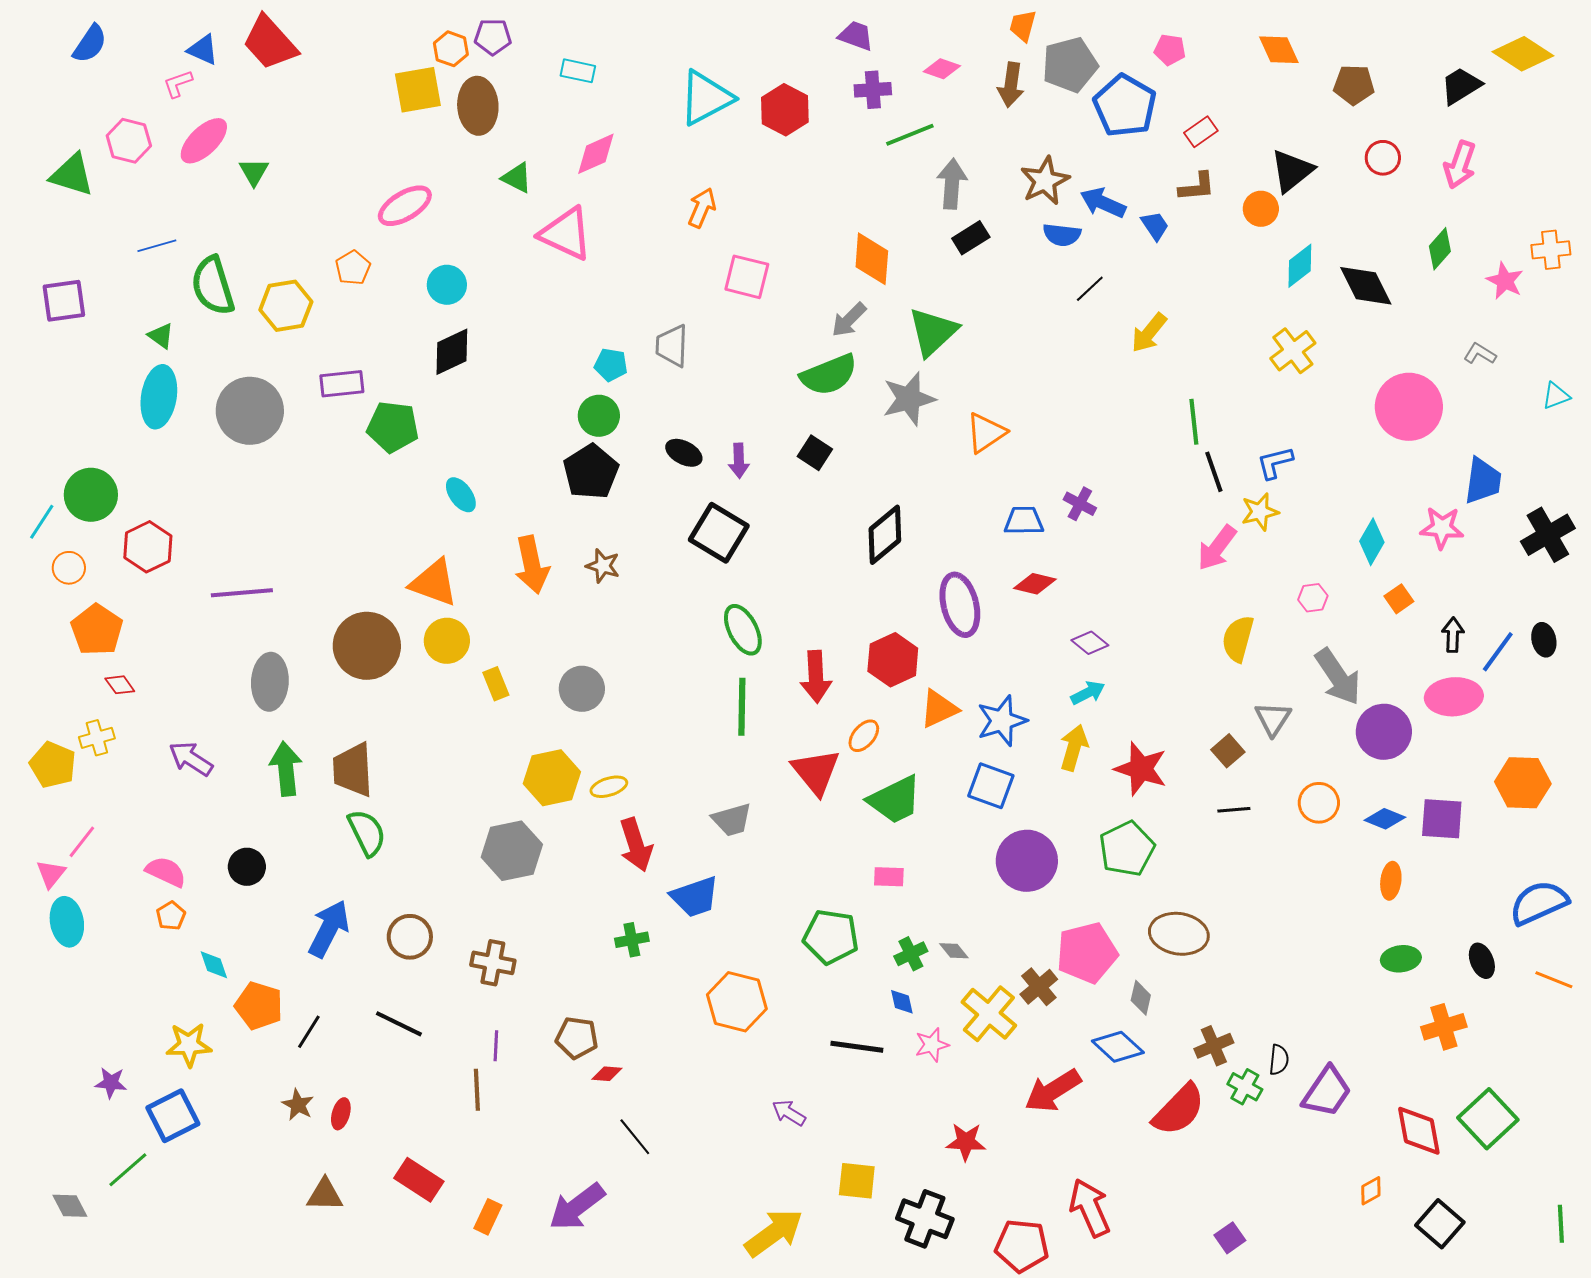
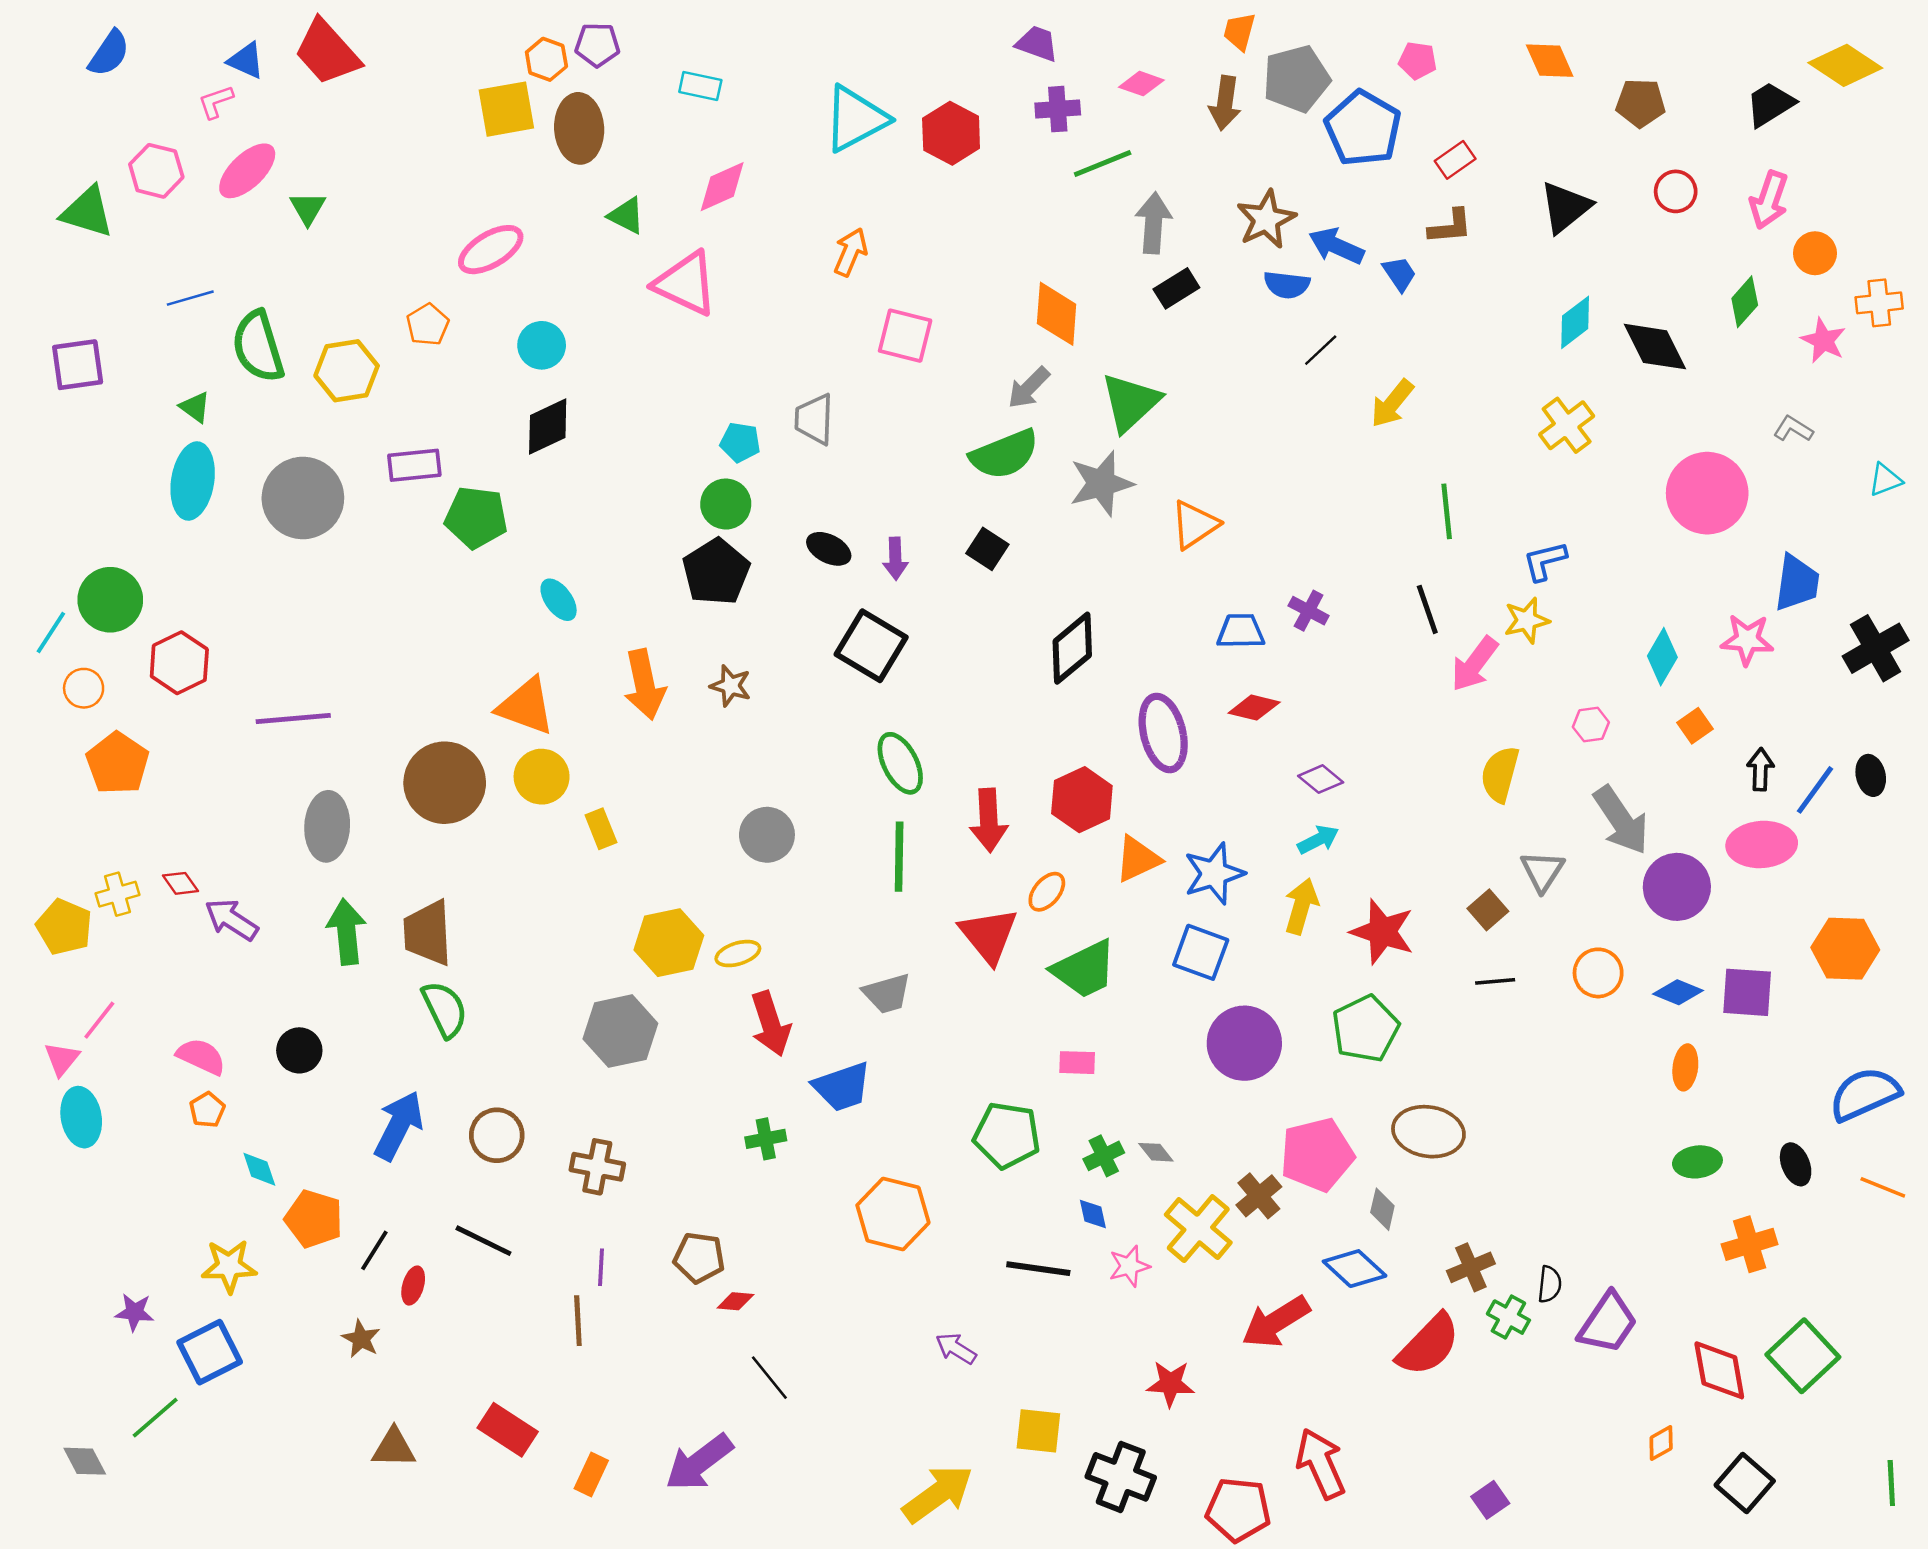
orange circle: (1261, 209) -> (1815, 253), moved
black line: (1214, 472) -> (1427, 609), moved
red diamond: (120, 685) -> (181, 883), moved
gray circle: (582, 689) -> (767, 835), moved
red ellipse: (341, 1114) -> (413, 1286), moved

